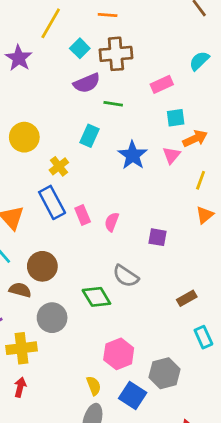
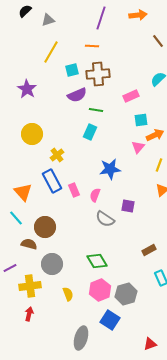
cyan square: (80, 48) -> (72, 70), turned 32
purple star: (19, 58) -> (27, 89), moved
cyan rectangle: (90, 136) -> (90, 132), moved
blue star: (133, 155) -> (110, 169), moved, turned 30
gray semicircle: (126, 276) -> (105, 219), moved
green diamond: (96, 297) -> (97, 261), moved
gray hexagon: (165, 373) -> (126, 294), moved
yellow semicircle: (94, 386) -> (68, 294), moved

